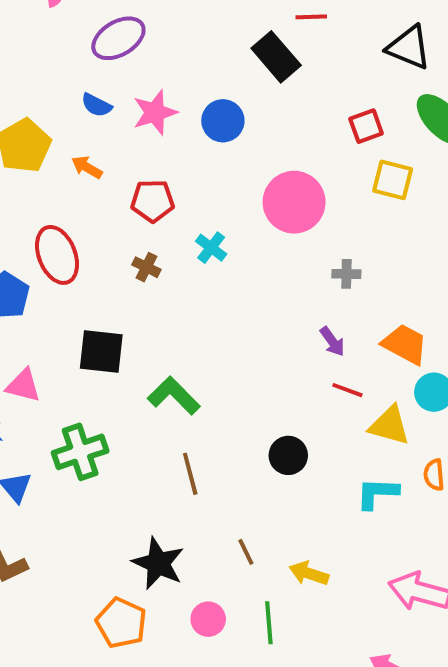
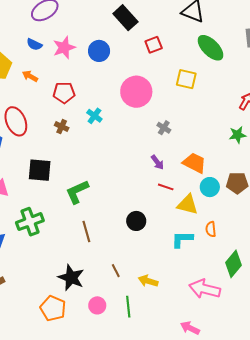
red square: (366, 126) -> (154, 45), moved
gray cross: (346, 274) -> (164, 128), turned 32
green L-shape: (174, 396) -> (77, 192), turned -68

